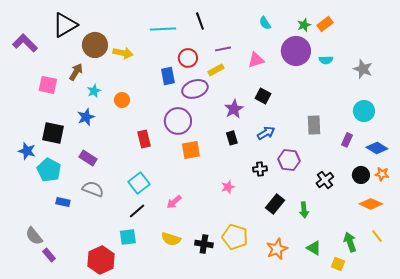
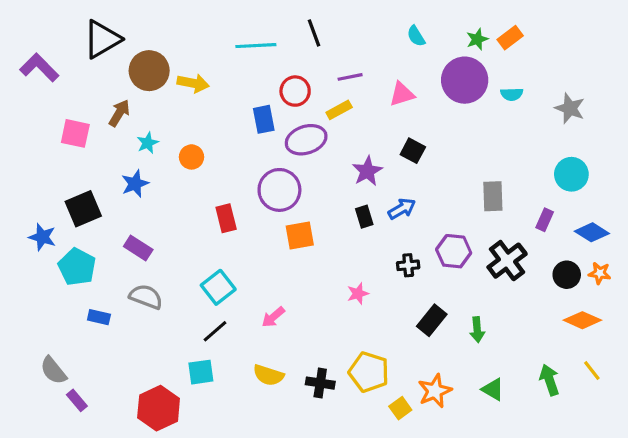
black square: (53, 133) -> (83, 209), turned -35
blue arrow: (266, 133) -> (402, 209), moved
black cross: (325, 180) -> (507, 261), moved, size x1.4
yellow square: (338, 264) -> (400, 408), moved, turned 32

